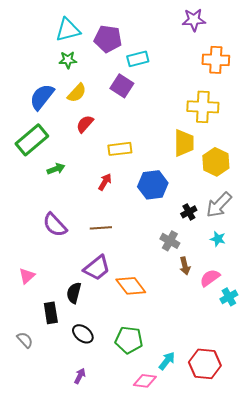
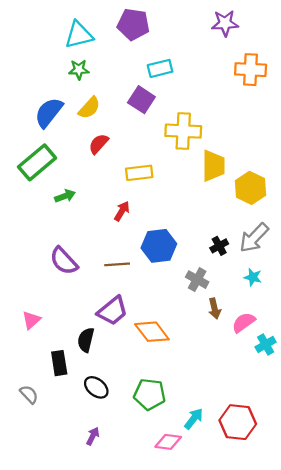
purple pentagon: (108, 39) -> (133, 24), moved
yellow cross: (203, 107) -> (183, 131), moved
blue hexagon: (153, 185) -> (159, 246), moved

